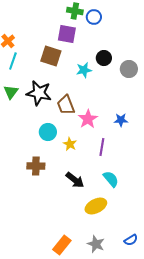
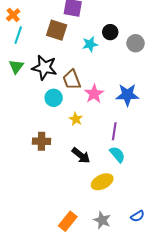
blue star: (121, 120) -> (127, 95), size x1.6
cyan circle: (48, 132) -> (54, 98), moved
purple line: (102, 147) -> (114, 131), moved

